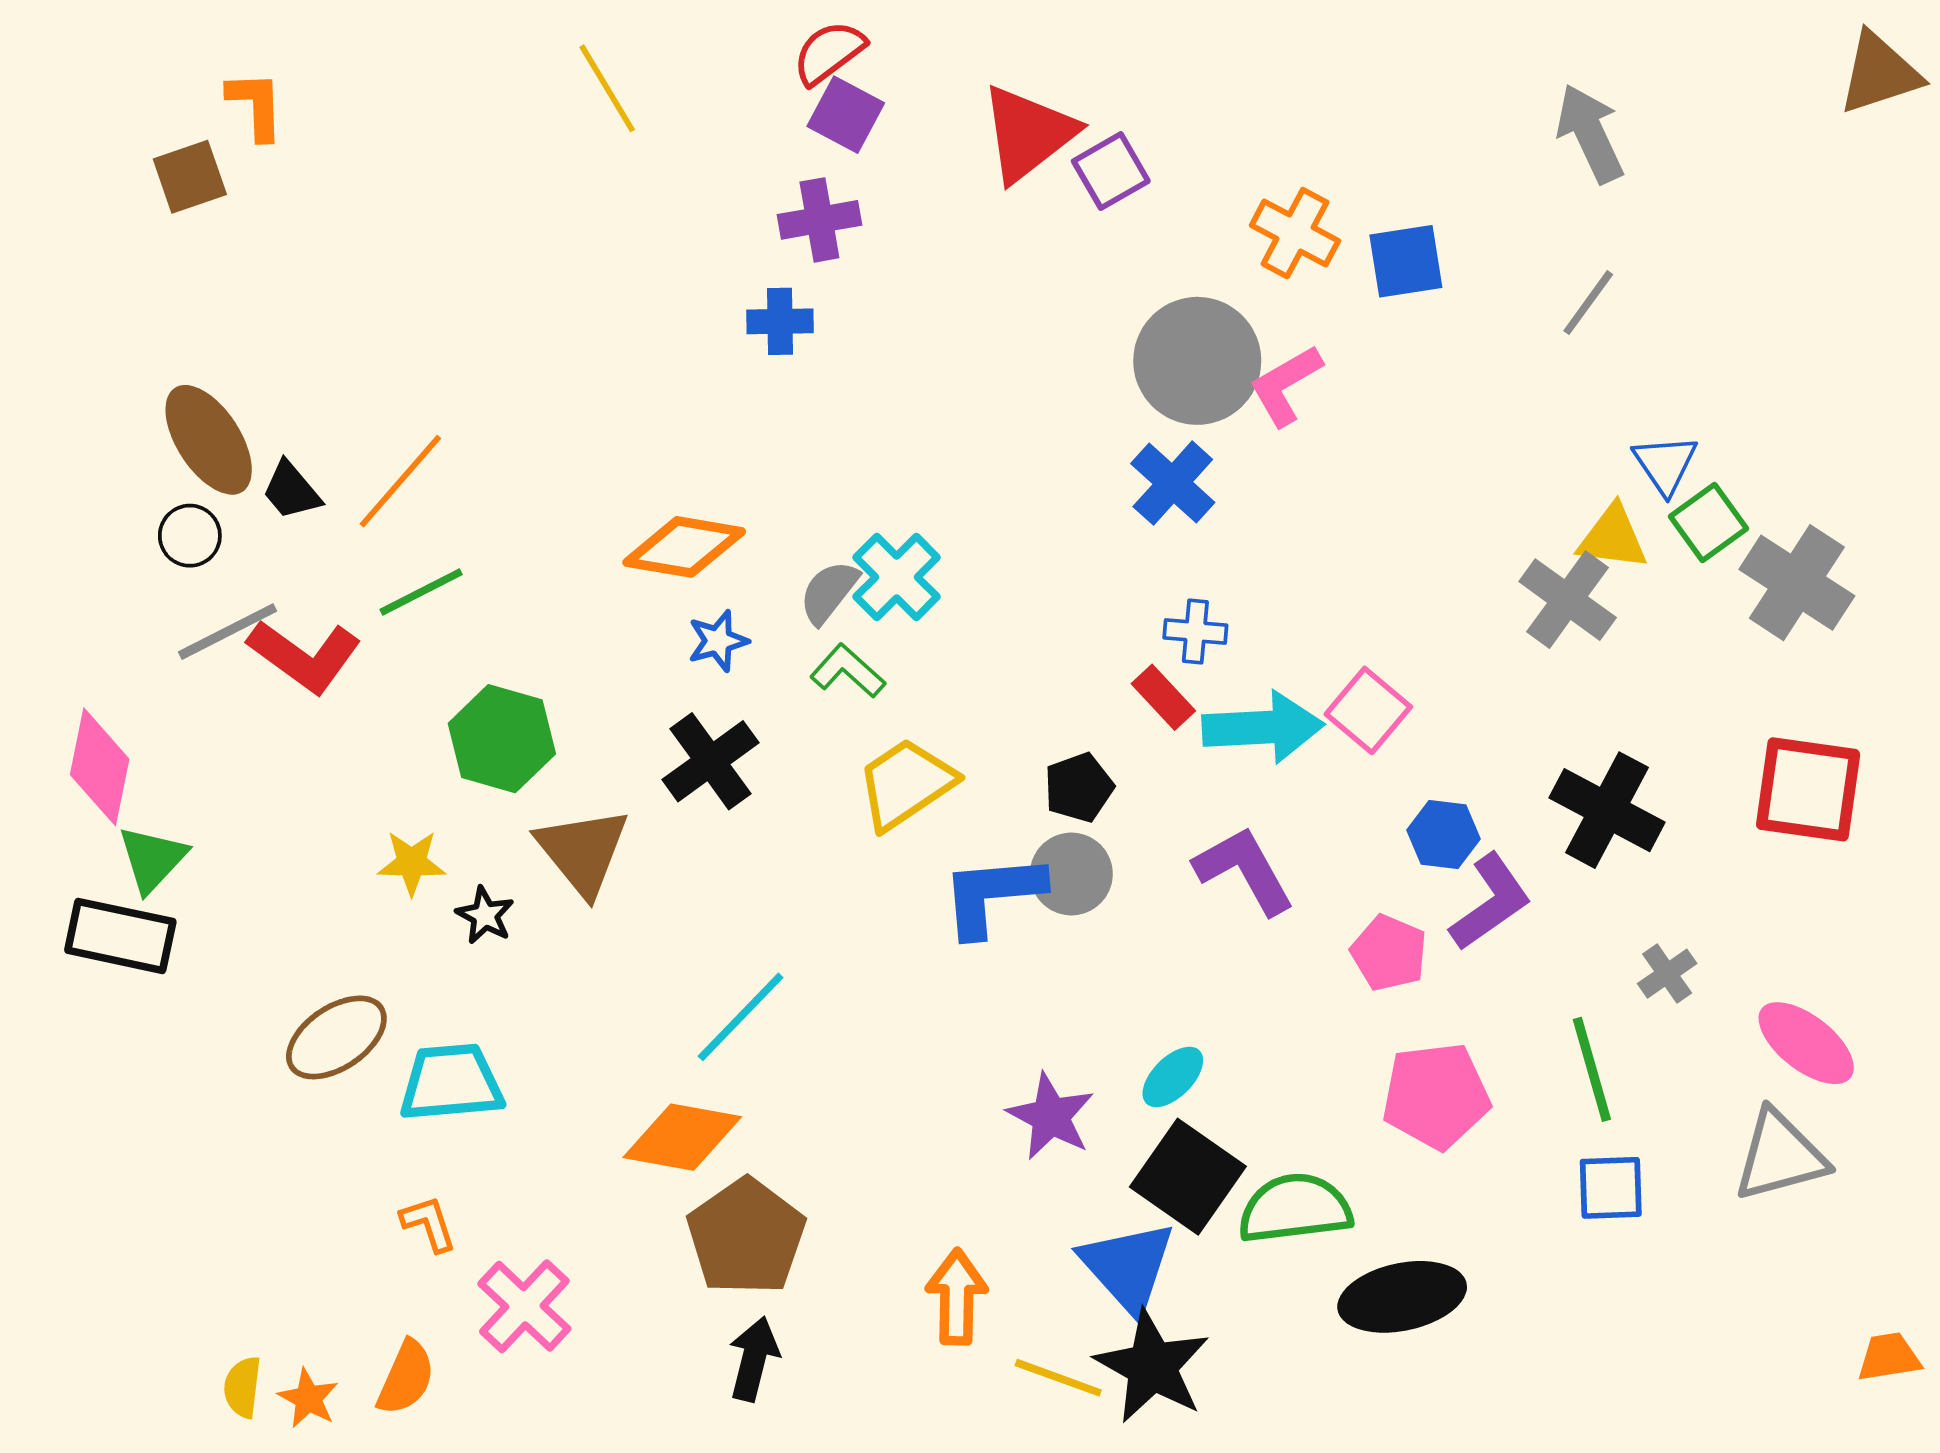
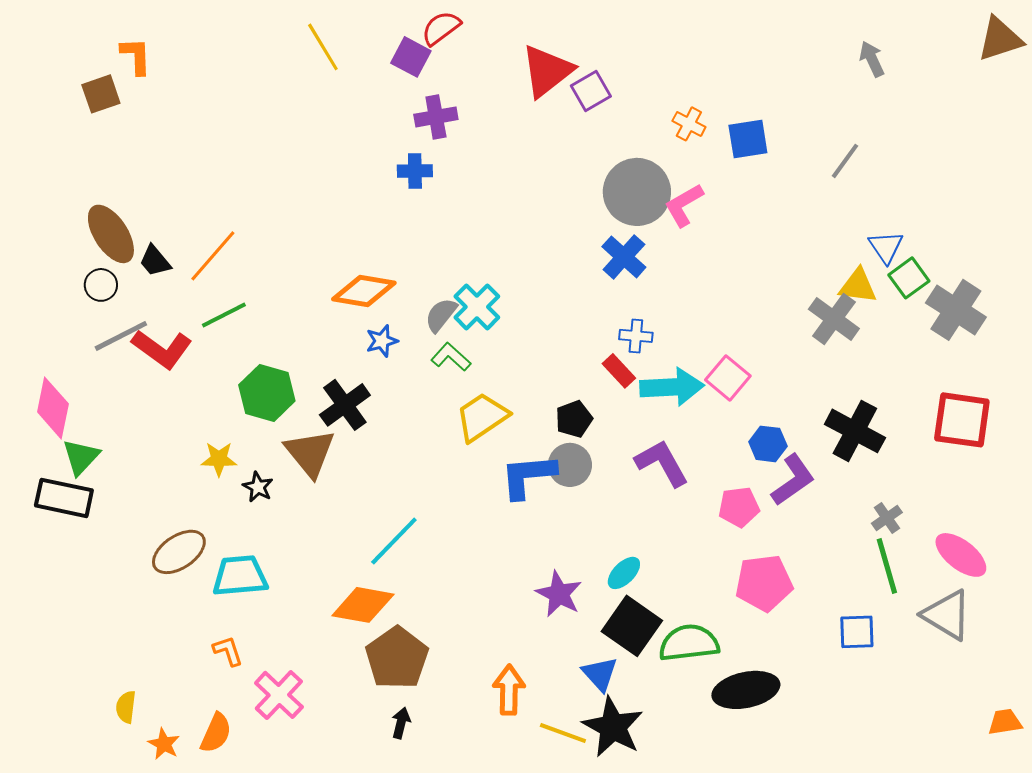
purple square: (846, 115) -> (411, 57), moved
gray arrow: (1590, 133) -> (872, 59), moved, size x0.7
orange cross: (1295, 233) -> (689, 124), size x0.7
black cross: (710, 761) -> (345, 405), moved
pink pentagon: (1389, 953) -> (739, 507), turned -30
green line: (1592, 1069) -> (887, 566), moved
gray triangle: (1780, 1156) -> (947, 615), turned 46
blue triangle: (1128, 1267) -> (600, 674), size x0.7
black arrow: (754, 1359) -> (401, 723), size x0.7
yellow semicircle: (242, 1387) -> (126, 707), moved

